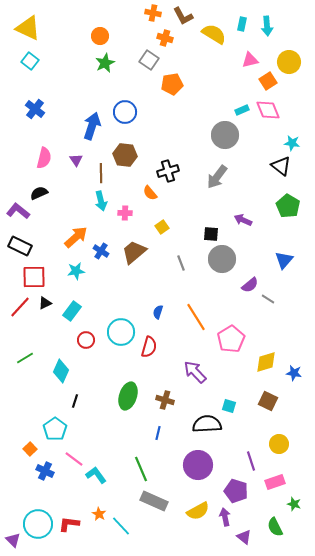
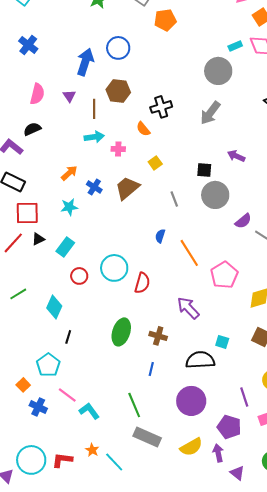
cyan arrow: (101, 201) -> (94, 137), turned -84
orange arrow: (76, 237) -> (69, 173), size x0.7
blue semicircle: (158, 312) -> (160, 236), moved

